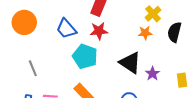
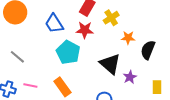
yellow cross: (153, 14) -> (111, 18), moved
black semicircle: (174, 32) -> (148, 50), moved
gray line: (33, 68) -> (17, 57), turned -35

